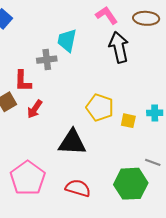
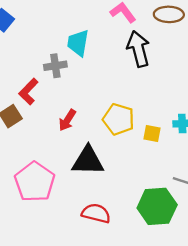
red L-shape: (23, 81) -> (28, 92), turned 45
red arrow: (35, 109) -> (67, 120), moved
pink pentagon: (28, 178) -> (35, 182), moved

